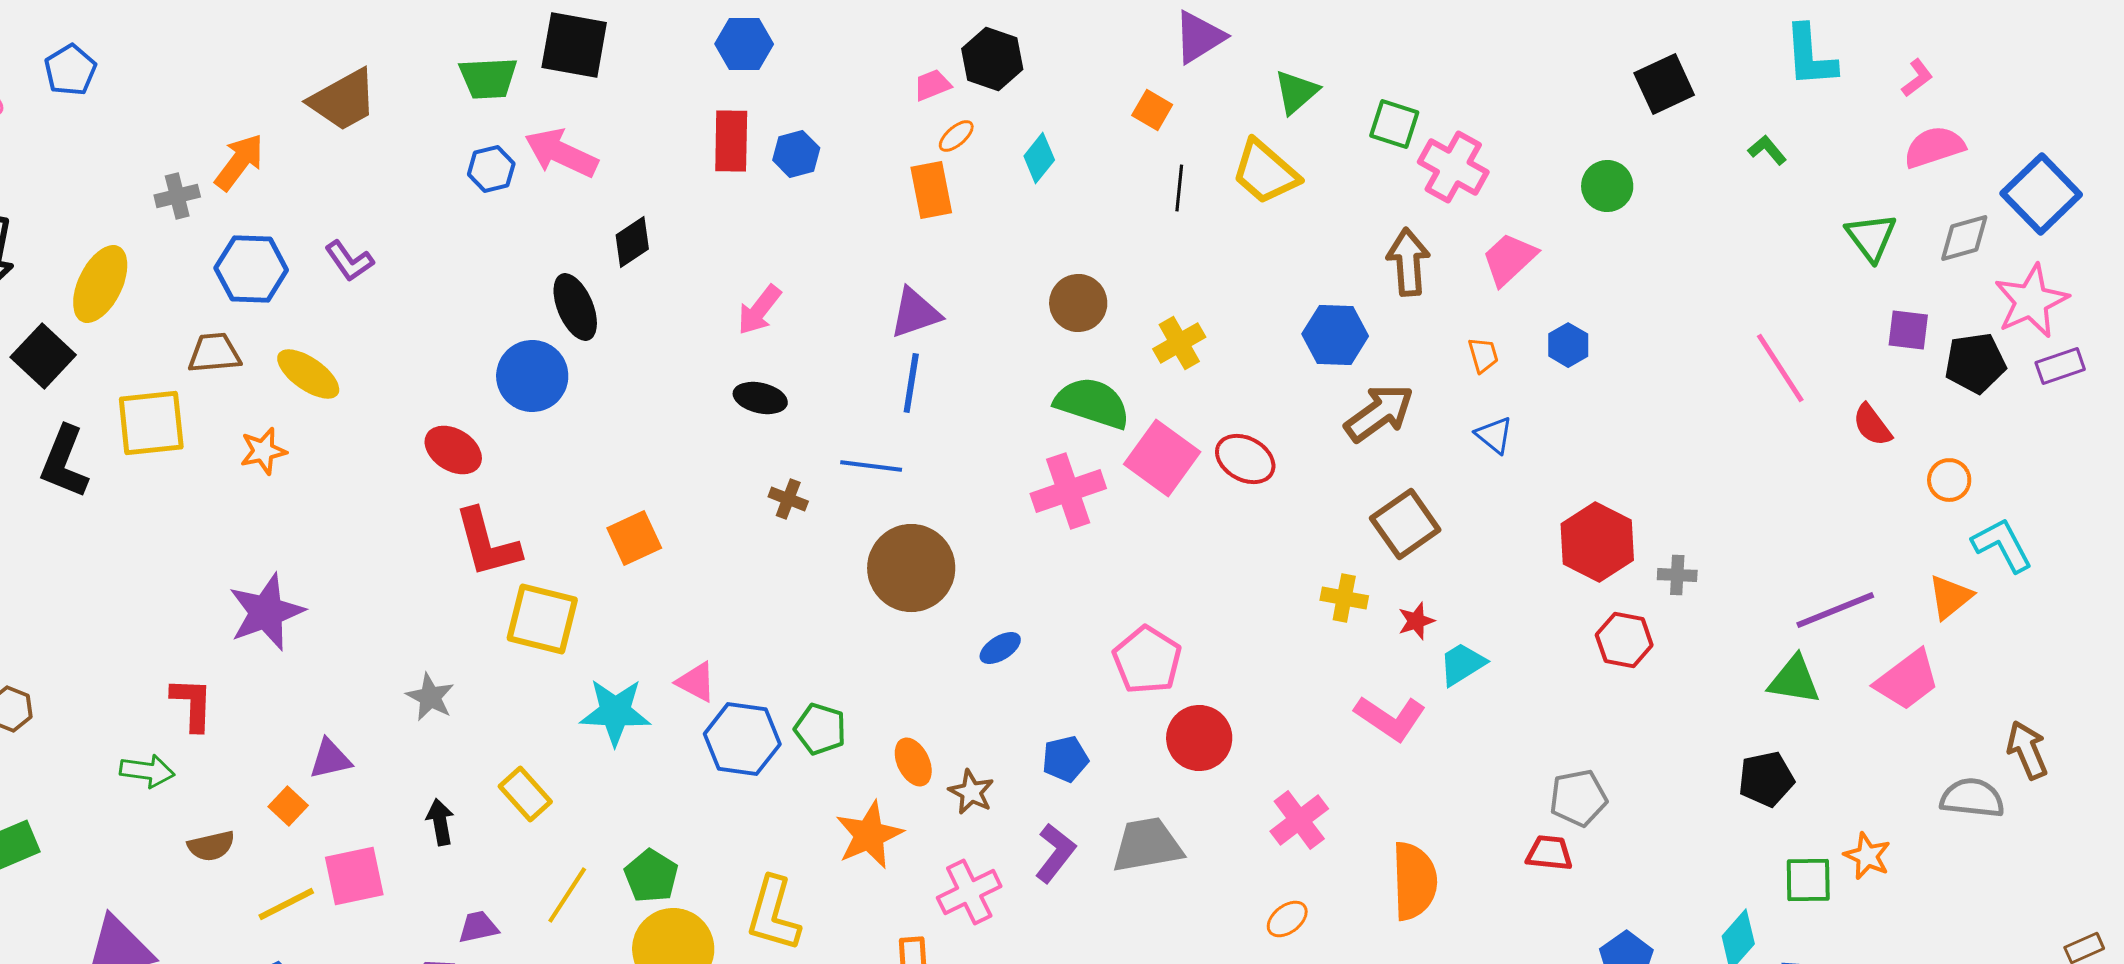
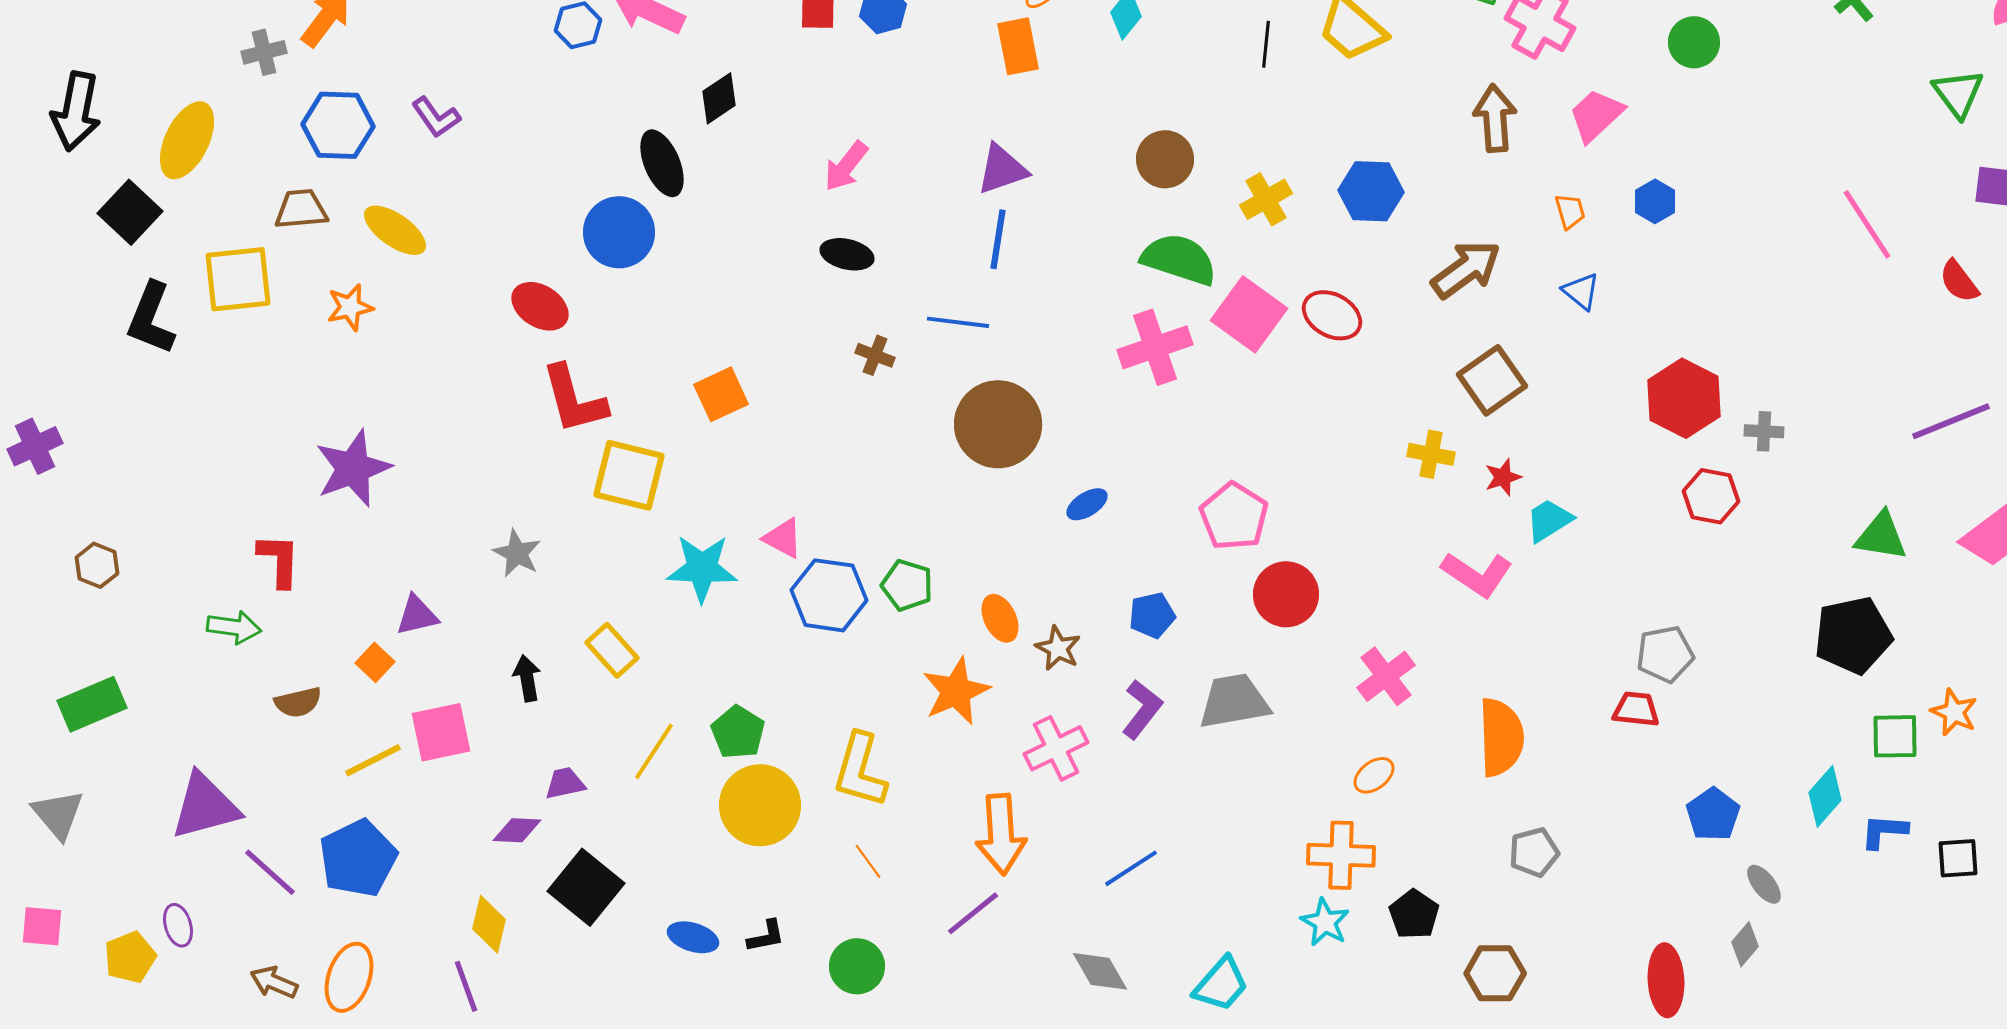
blue hexagon: (1335, 335) -> (1371, 191), moved
purple line: (1835, 610) -> (1951, 421), moved
black pentagon: (1766, 779) -> (1853, 635), size x1.4

